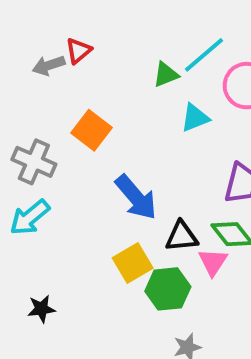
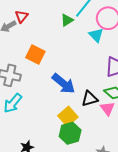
cyan triangle: (195, 118) -> (96, 35), moved, turned -42
green hexagon: (168, 289) -> (70, 133), moved

